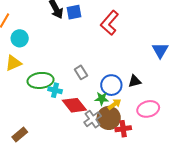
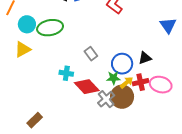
green ellipse: (41, 80) -> (50, 28), moved
pink ellipse: (148, 109) -> (161, 85), turned 35
red cross: (123, 129) -> (141, 82), moved

